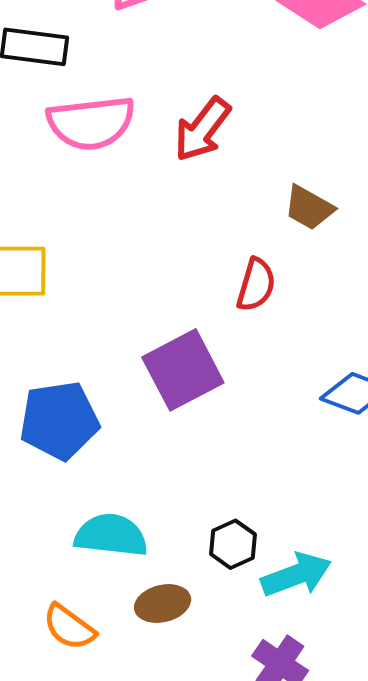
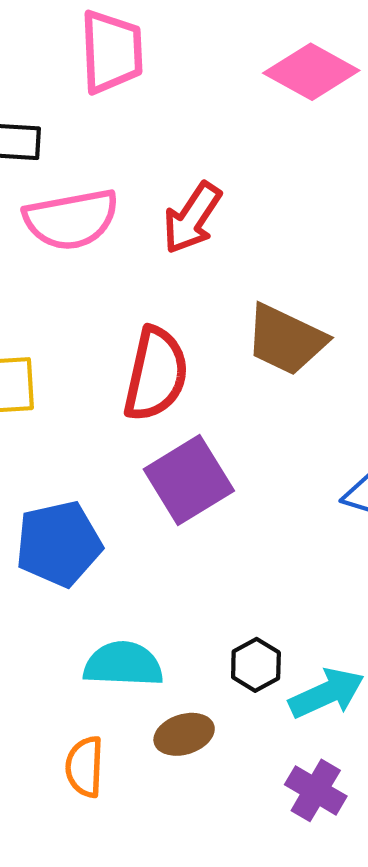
brown trapezoid: (309, 208) -> (286, 340), moved, size x1.5
red semicircle: (256, 285) -> (156, 374), moved, size x1.6
orange semicircle: (69, 627) -> (85, 767), turned 60

